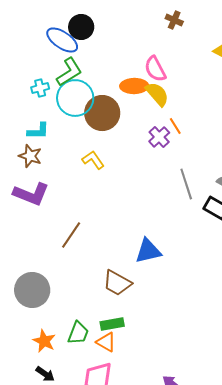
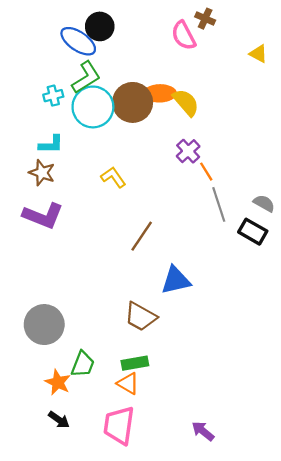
pink semicircle: (155, 69) -> (184, 36), moved
brown circle: (102, 113) -> (133, 102), moved
orange line: (175, 126) -> (206, 172), moved
brown line: (71, 235) -> (142, 236), moved
green trapezoid: (78, 333) -> (83, 364), moved

